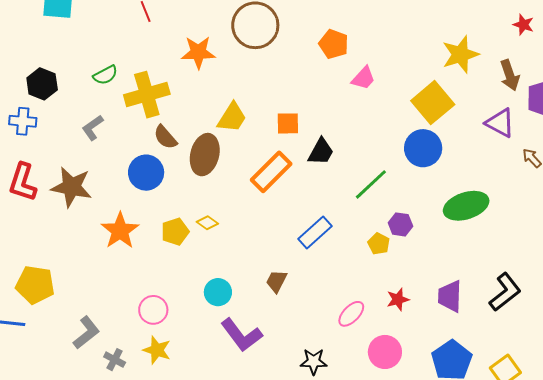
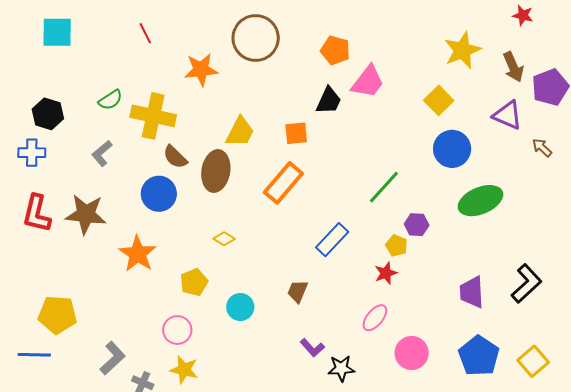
pink trapezoid: (363, 78) -> (368, 82), size x1.4
yellow cross: (147, 95) -> (153, 116), turned 33
yellow square: (433, 103) -> (439, 100), size x0.7
blue circle: (423, 148) -> (452, 149), moved
black trapezoid: (321, 152) -> (329, 101), moved
yellow pentagon: (175, 232) -> (194, 282), moved
red star: (398, 299) -> (386, 273), moved
purple L-shape: (241, 335) -> (312, 348), moved, size x0.6

